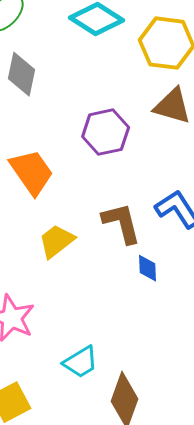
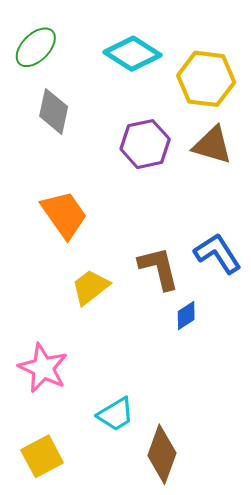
purple hexagon: (106, 132) -> (145, 144), moved
blue diamond: (148, 268) -> (186, 315), turned 60

